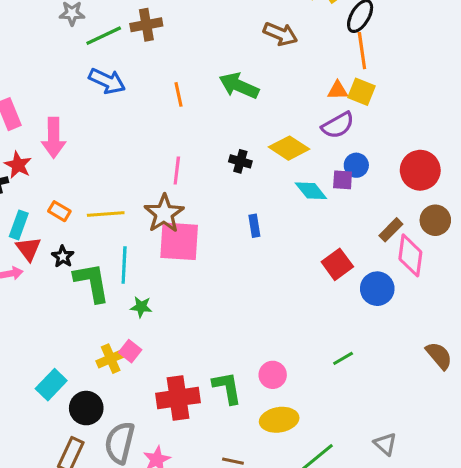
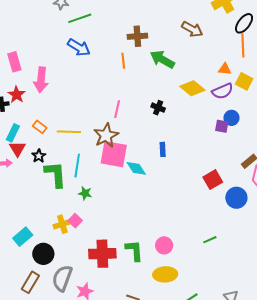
brown cross: (146, 25) -> (137, 36), moved
yellow square: (361, 92) -> (244, 81), moved
yellow diamond: (289, 148) -> (192, 88), moved
cyan diamond: (311, 191) -> (136, 168), moved

